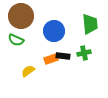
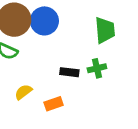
blue circle: (54, 31) -> (44, 21), moved
orange rectangle: (51, 59) -> (54, 104), moved

